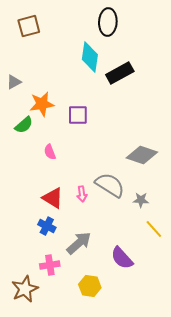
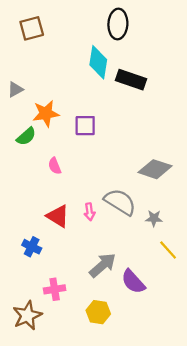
black rectangle: (120, 73) -> (131, 80), turned 48
blue cross: (47, 226) -> (32, 247), moved
gray arrow: (79, 243) -> (103, 265), moved

